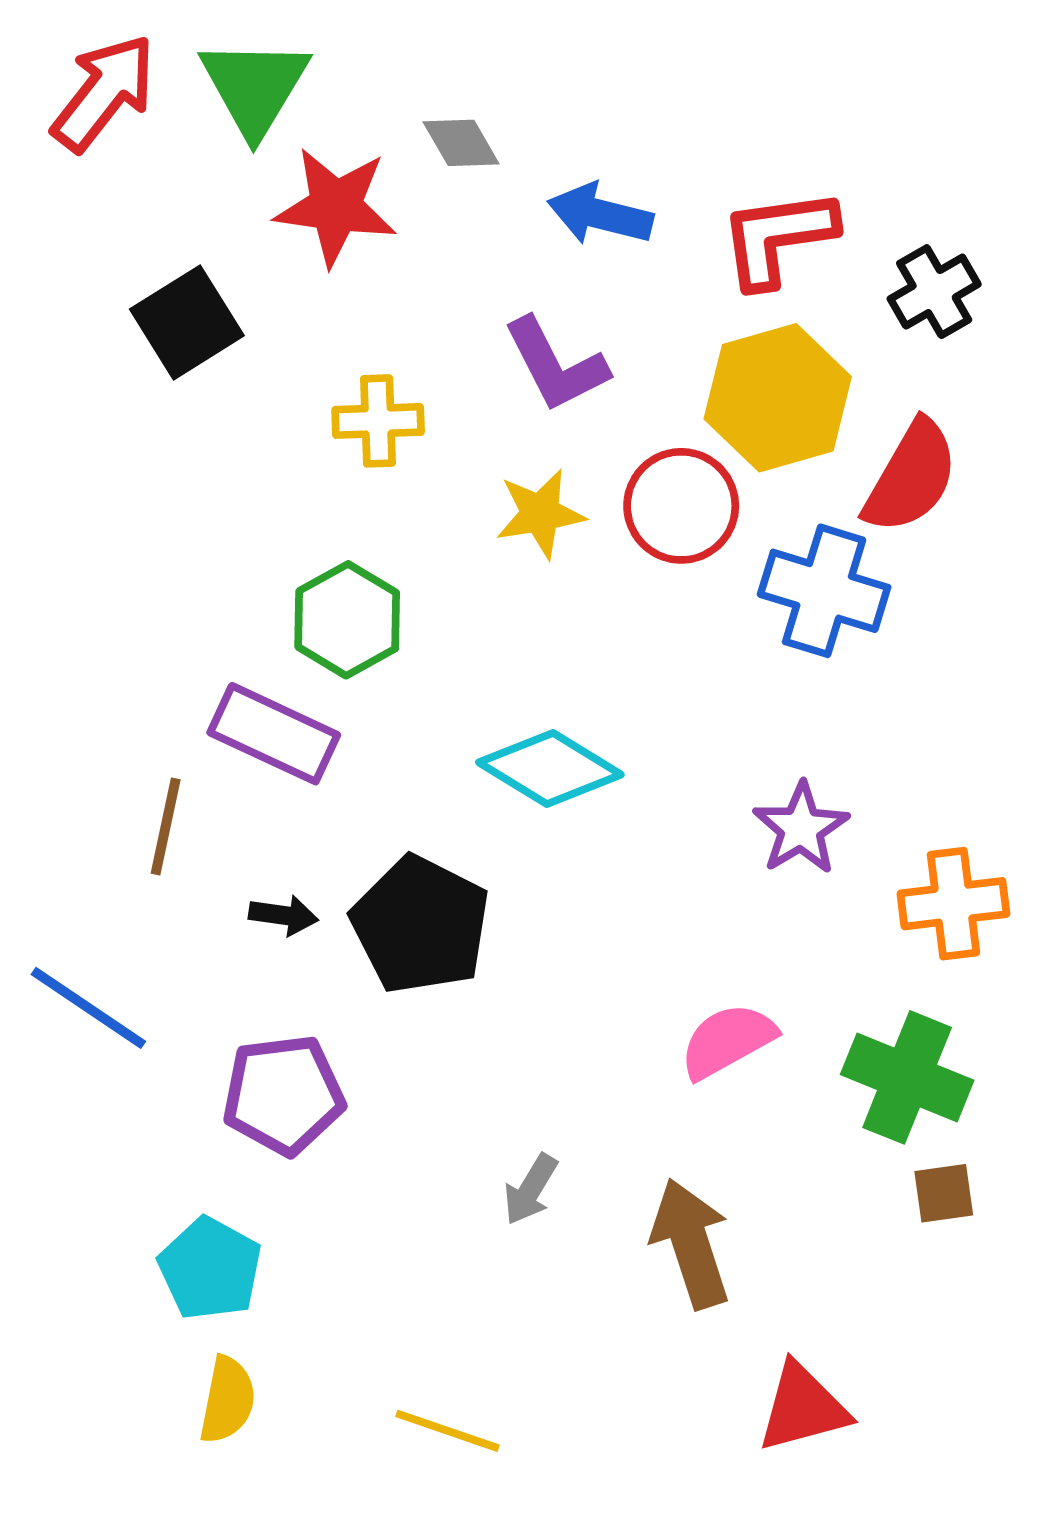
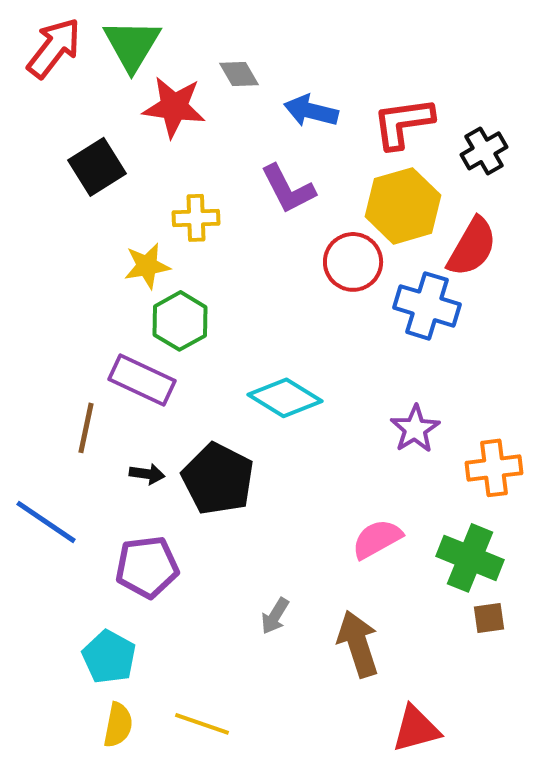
yellow star: (540, 514) -> (147, 266), moved
yellow line: (448, 1431) -> (202, 724), moved

